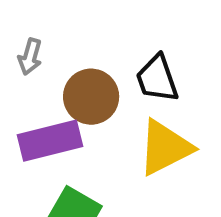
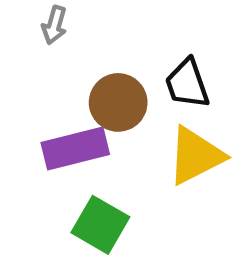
gray arrow: (30, 57) -> (54, 25), moved

